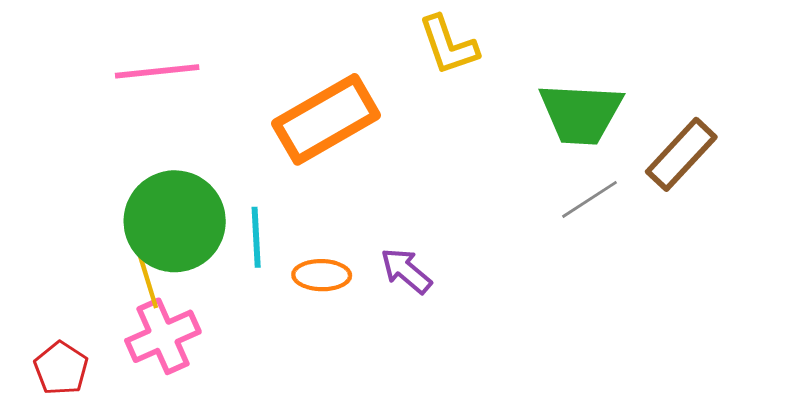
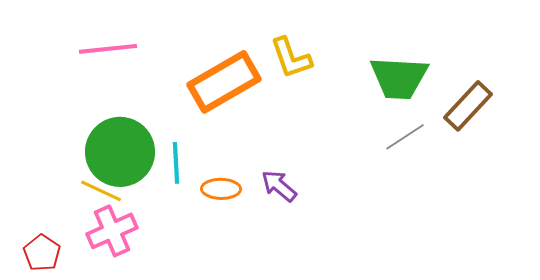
yellow L-shape: (448, 45) -> (291, 58), moved
yellow line: (147, 278) -> (101, 191), turned -48

